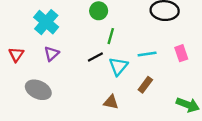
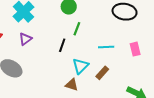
black line: (95, 57) -> (62, 45), turned -48
cyan triangle: (118, 66) -> (80, 66), moved

